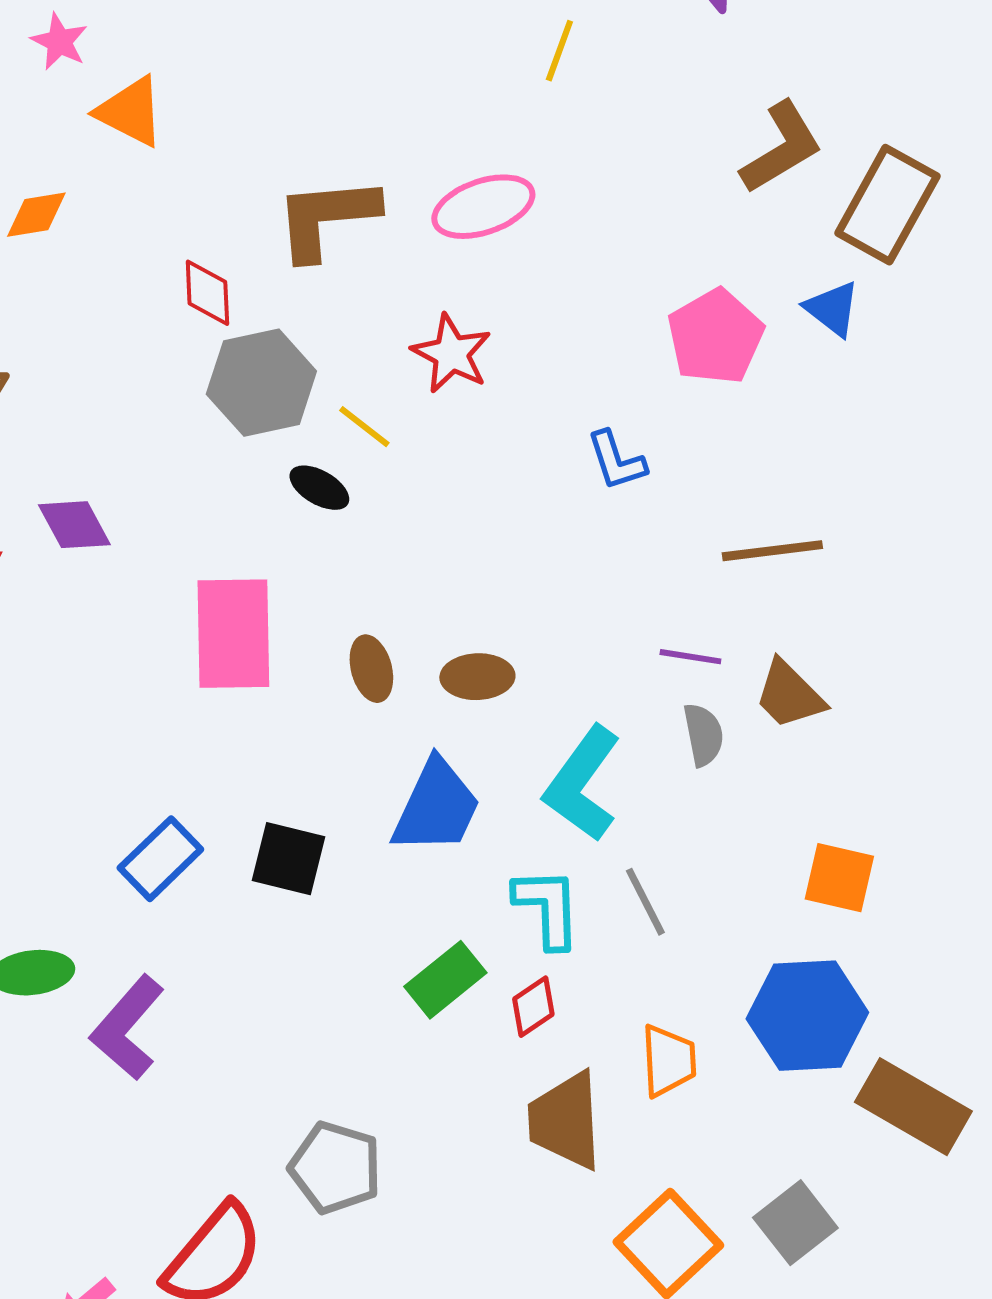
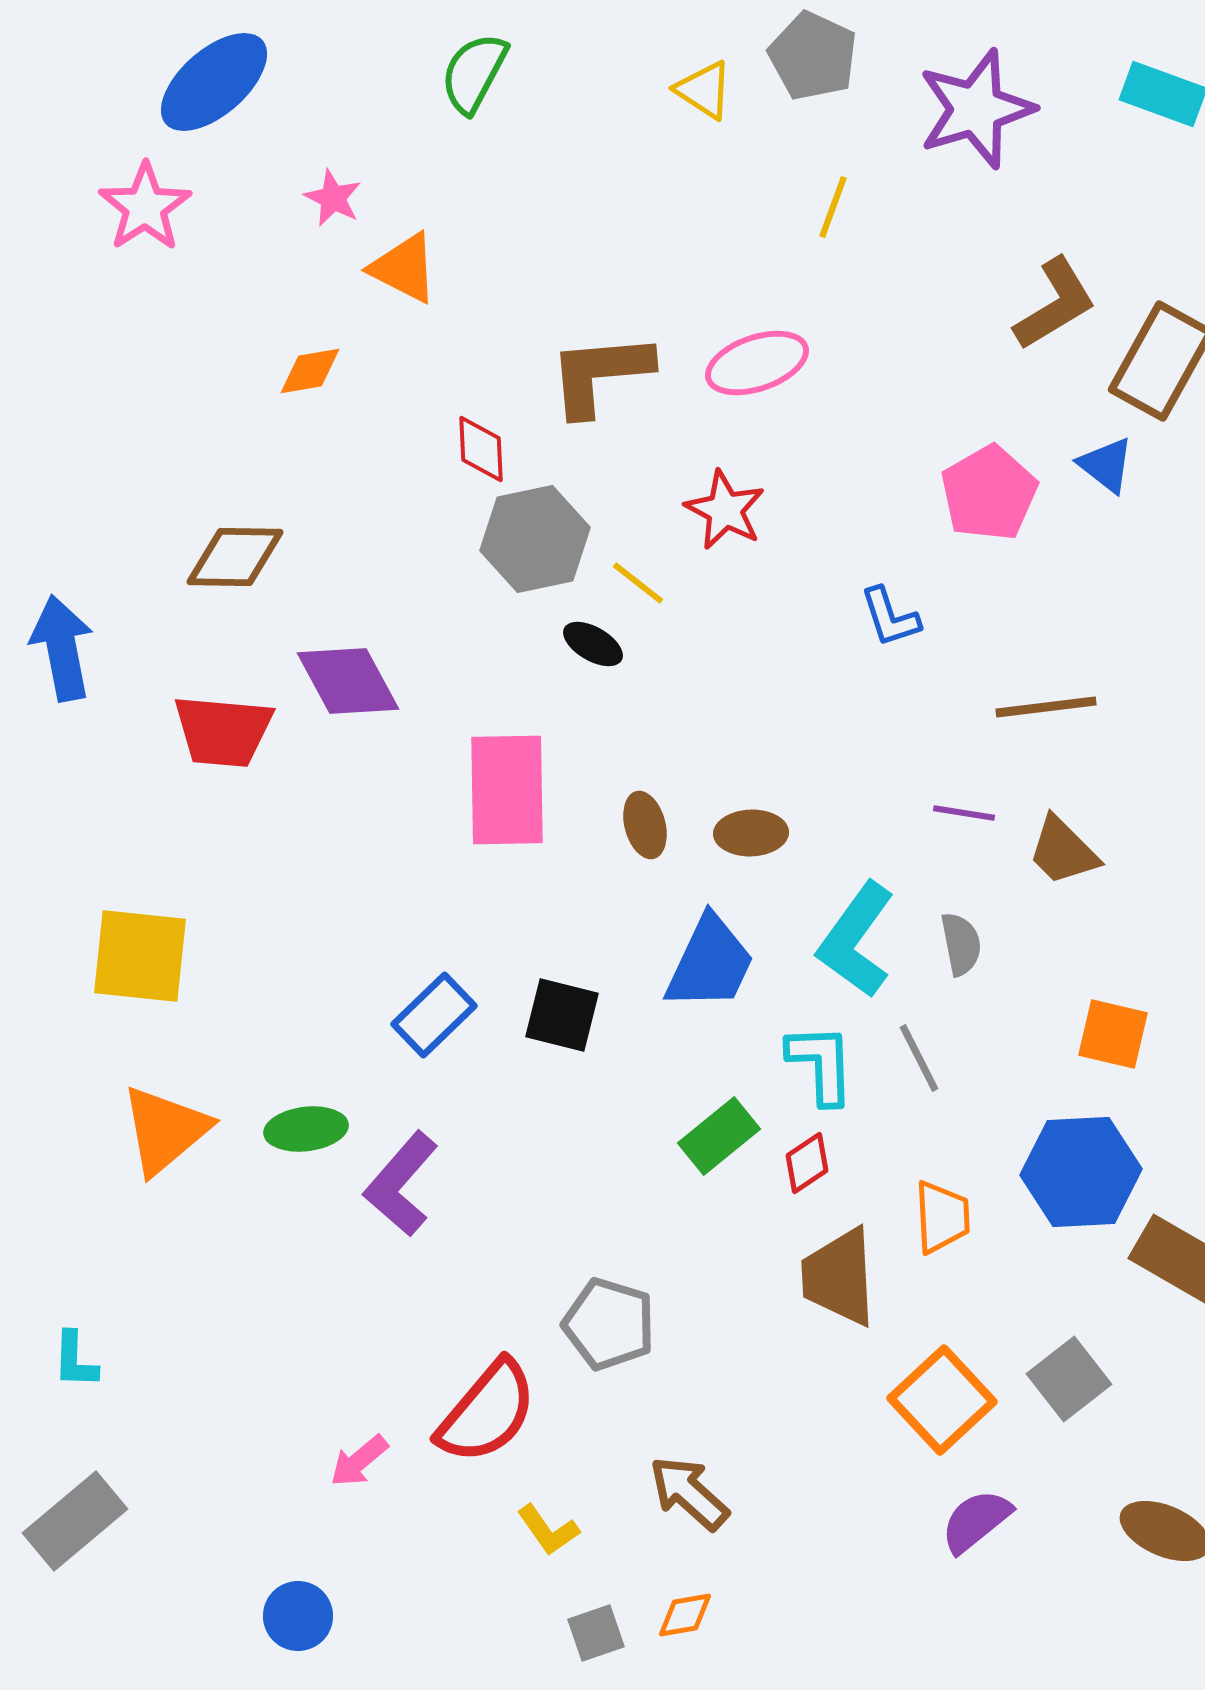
purple diamond: (74, 525) -> (348, 681), size x1.4
gray semicircle: (703, 735) -> (961, 944), moved

